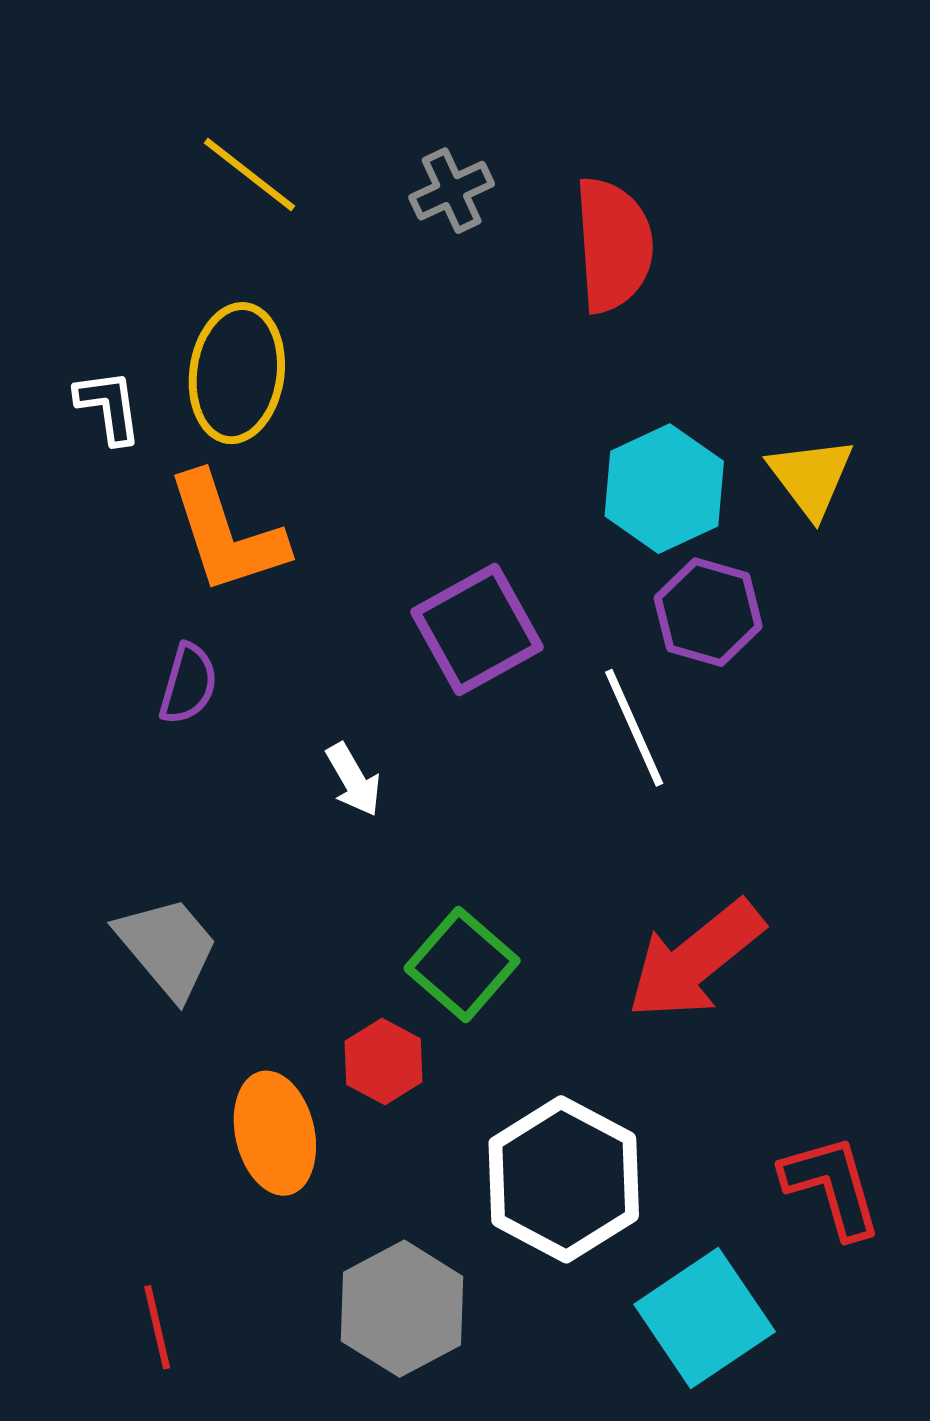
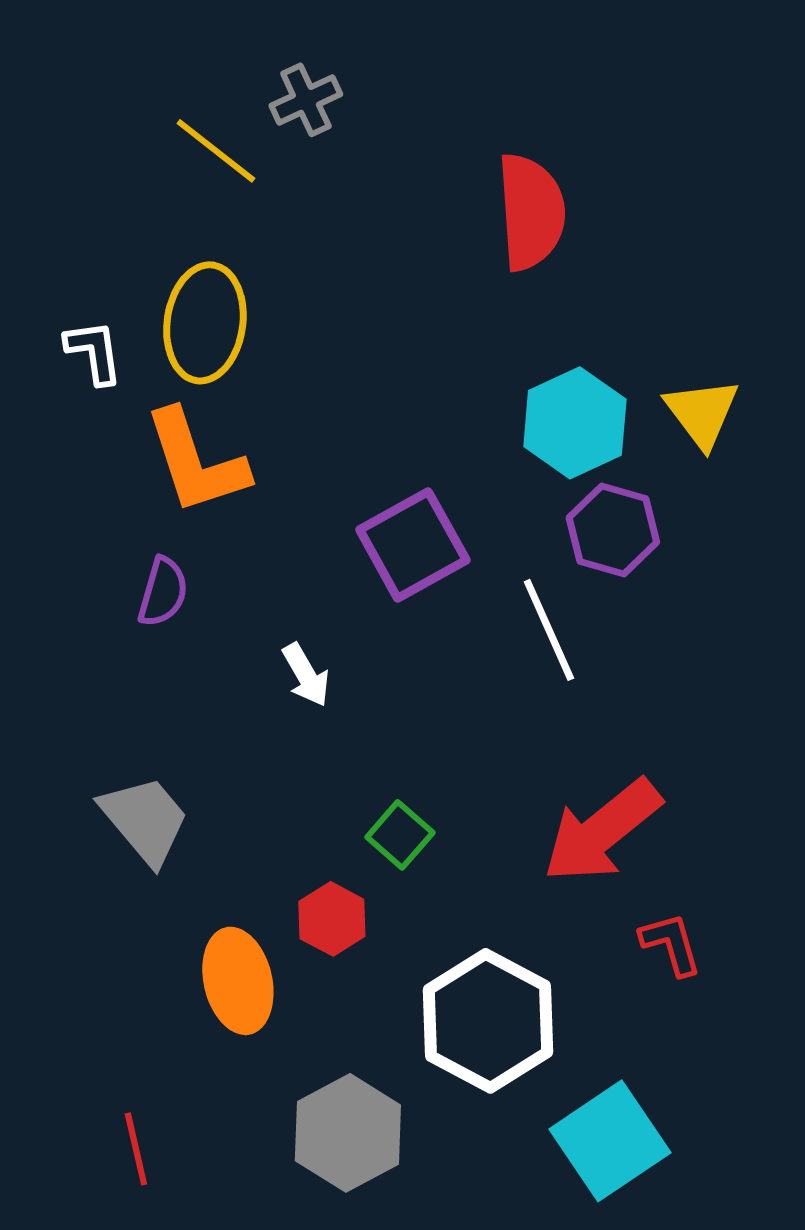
gray cross: (452, 191) -> (306, 100), moved
green square: (462, 965) -> (400, 835), size x0.7
red L-shape: (832, 1186) -> (671, 944), moved, size x0.7

